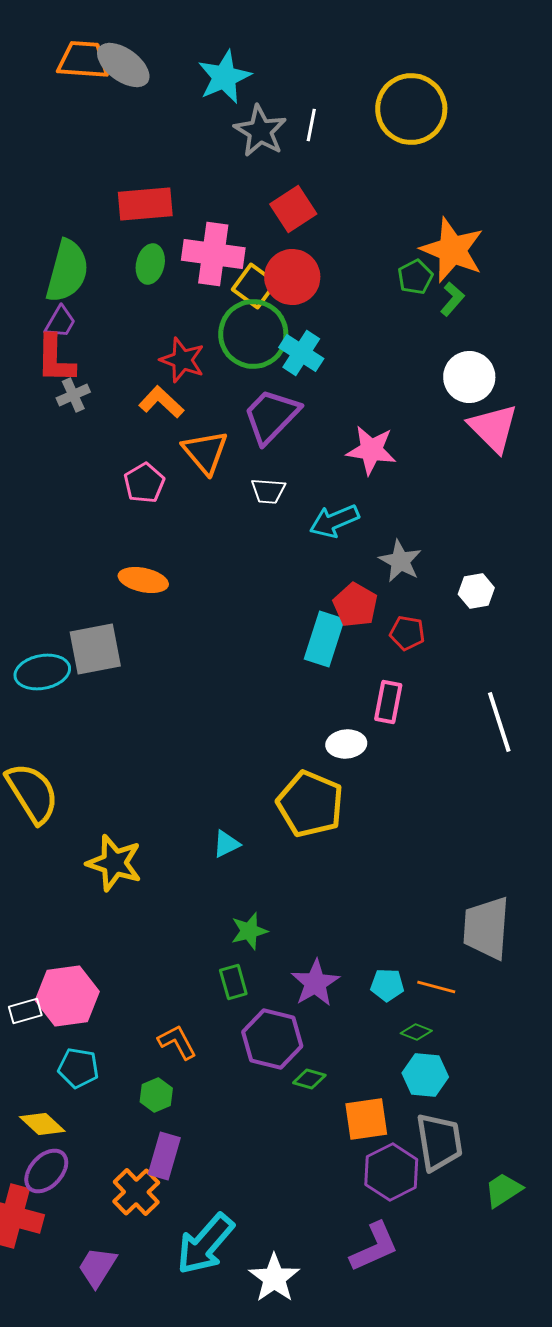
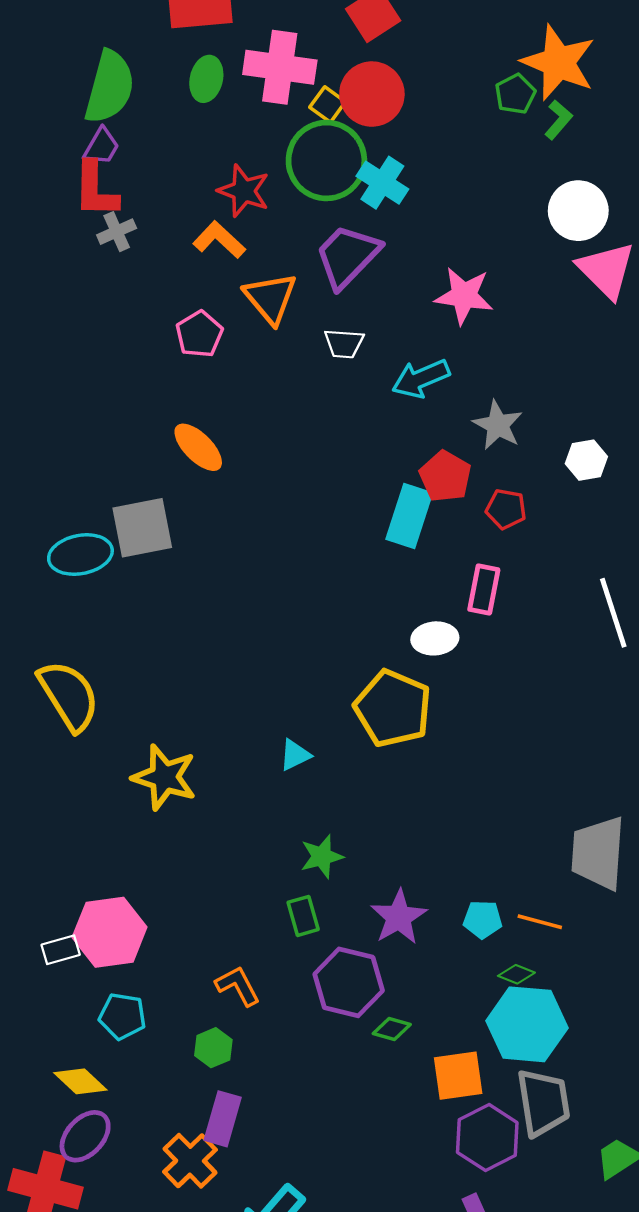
yellow square: (254, 286) -> (328, 105), size x0.7
orange ellipse: (143, 580) -> (198, 447), turned 33
cyan hexagon: (425, 1075) -> (527, 1024), size x1.5

